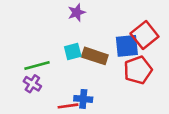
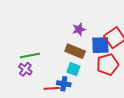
purple star: (77, 13) -> (79, 29), moved
cyan square: (73, 51) -> (73, 69), moved, turned 32

